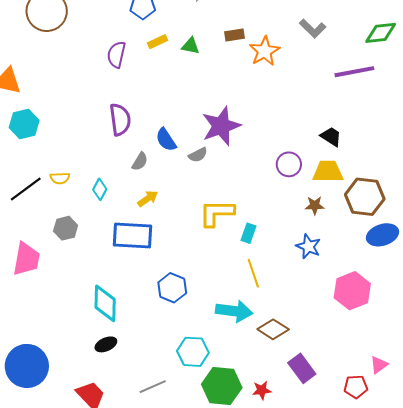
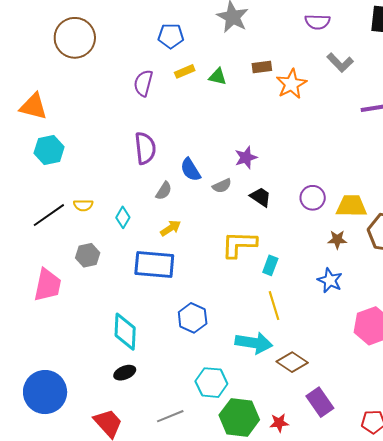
purple star: (221, 126) -> (246, 158), size x0.6
black trapezoid: (331, 137) -> (261, 197), moved

